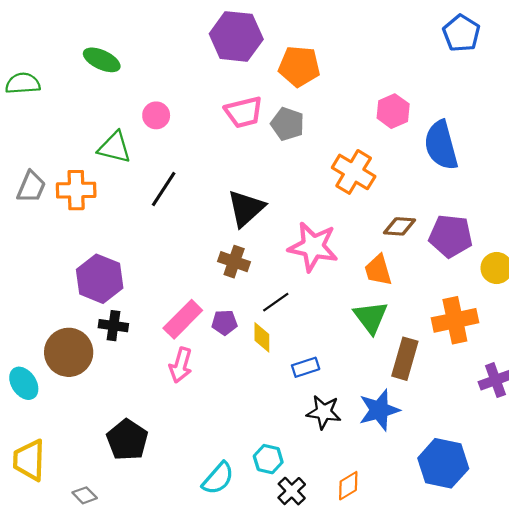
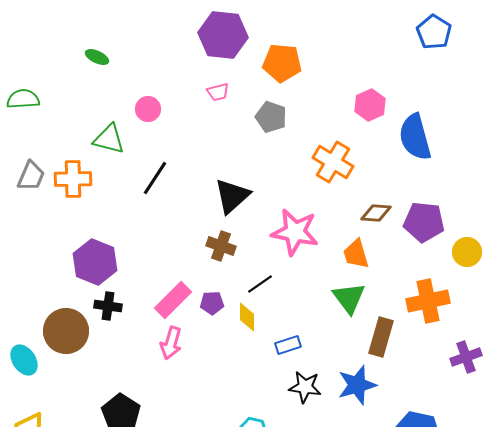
green ellipse: (102, 60) -> (97, 57), size x0.7
green semicircle: (23, 83) -> (23, 99), moved
pink trapezoid: (244, 112) -> (218, 92), moved, size x0.6

